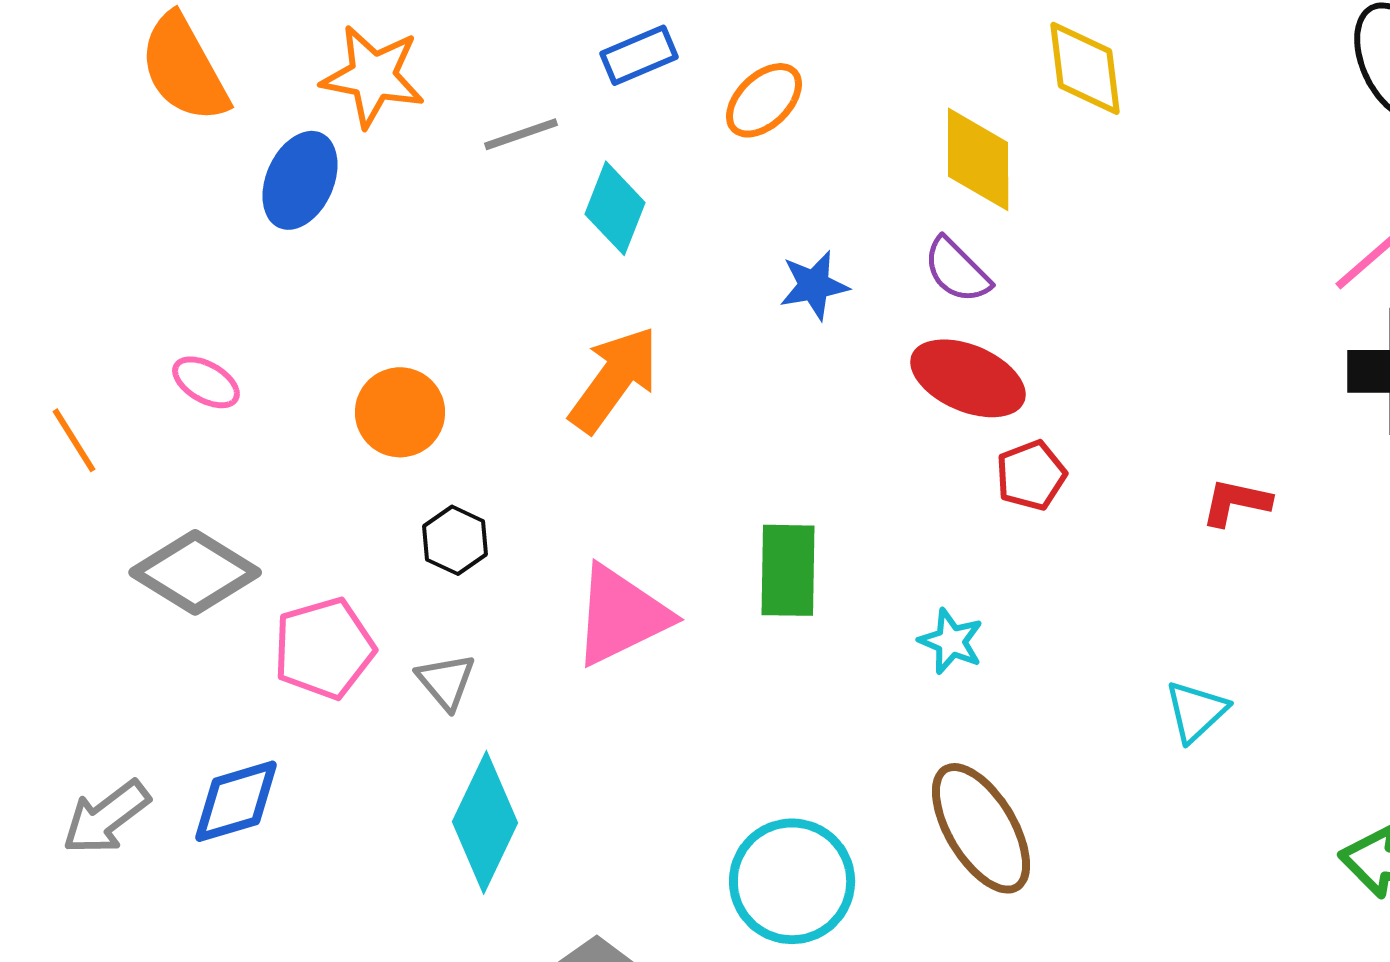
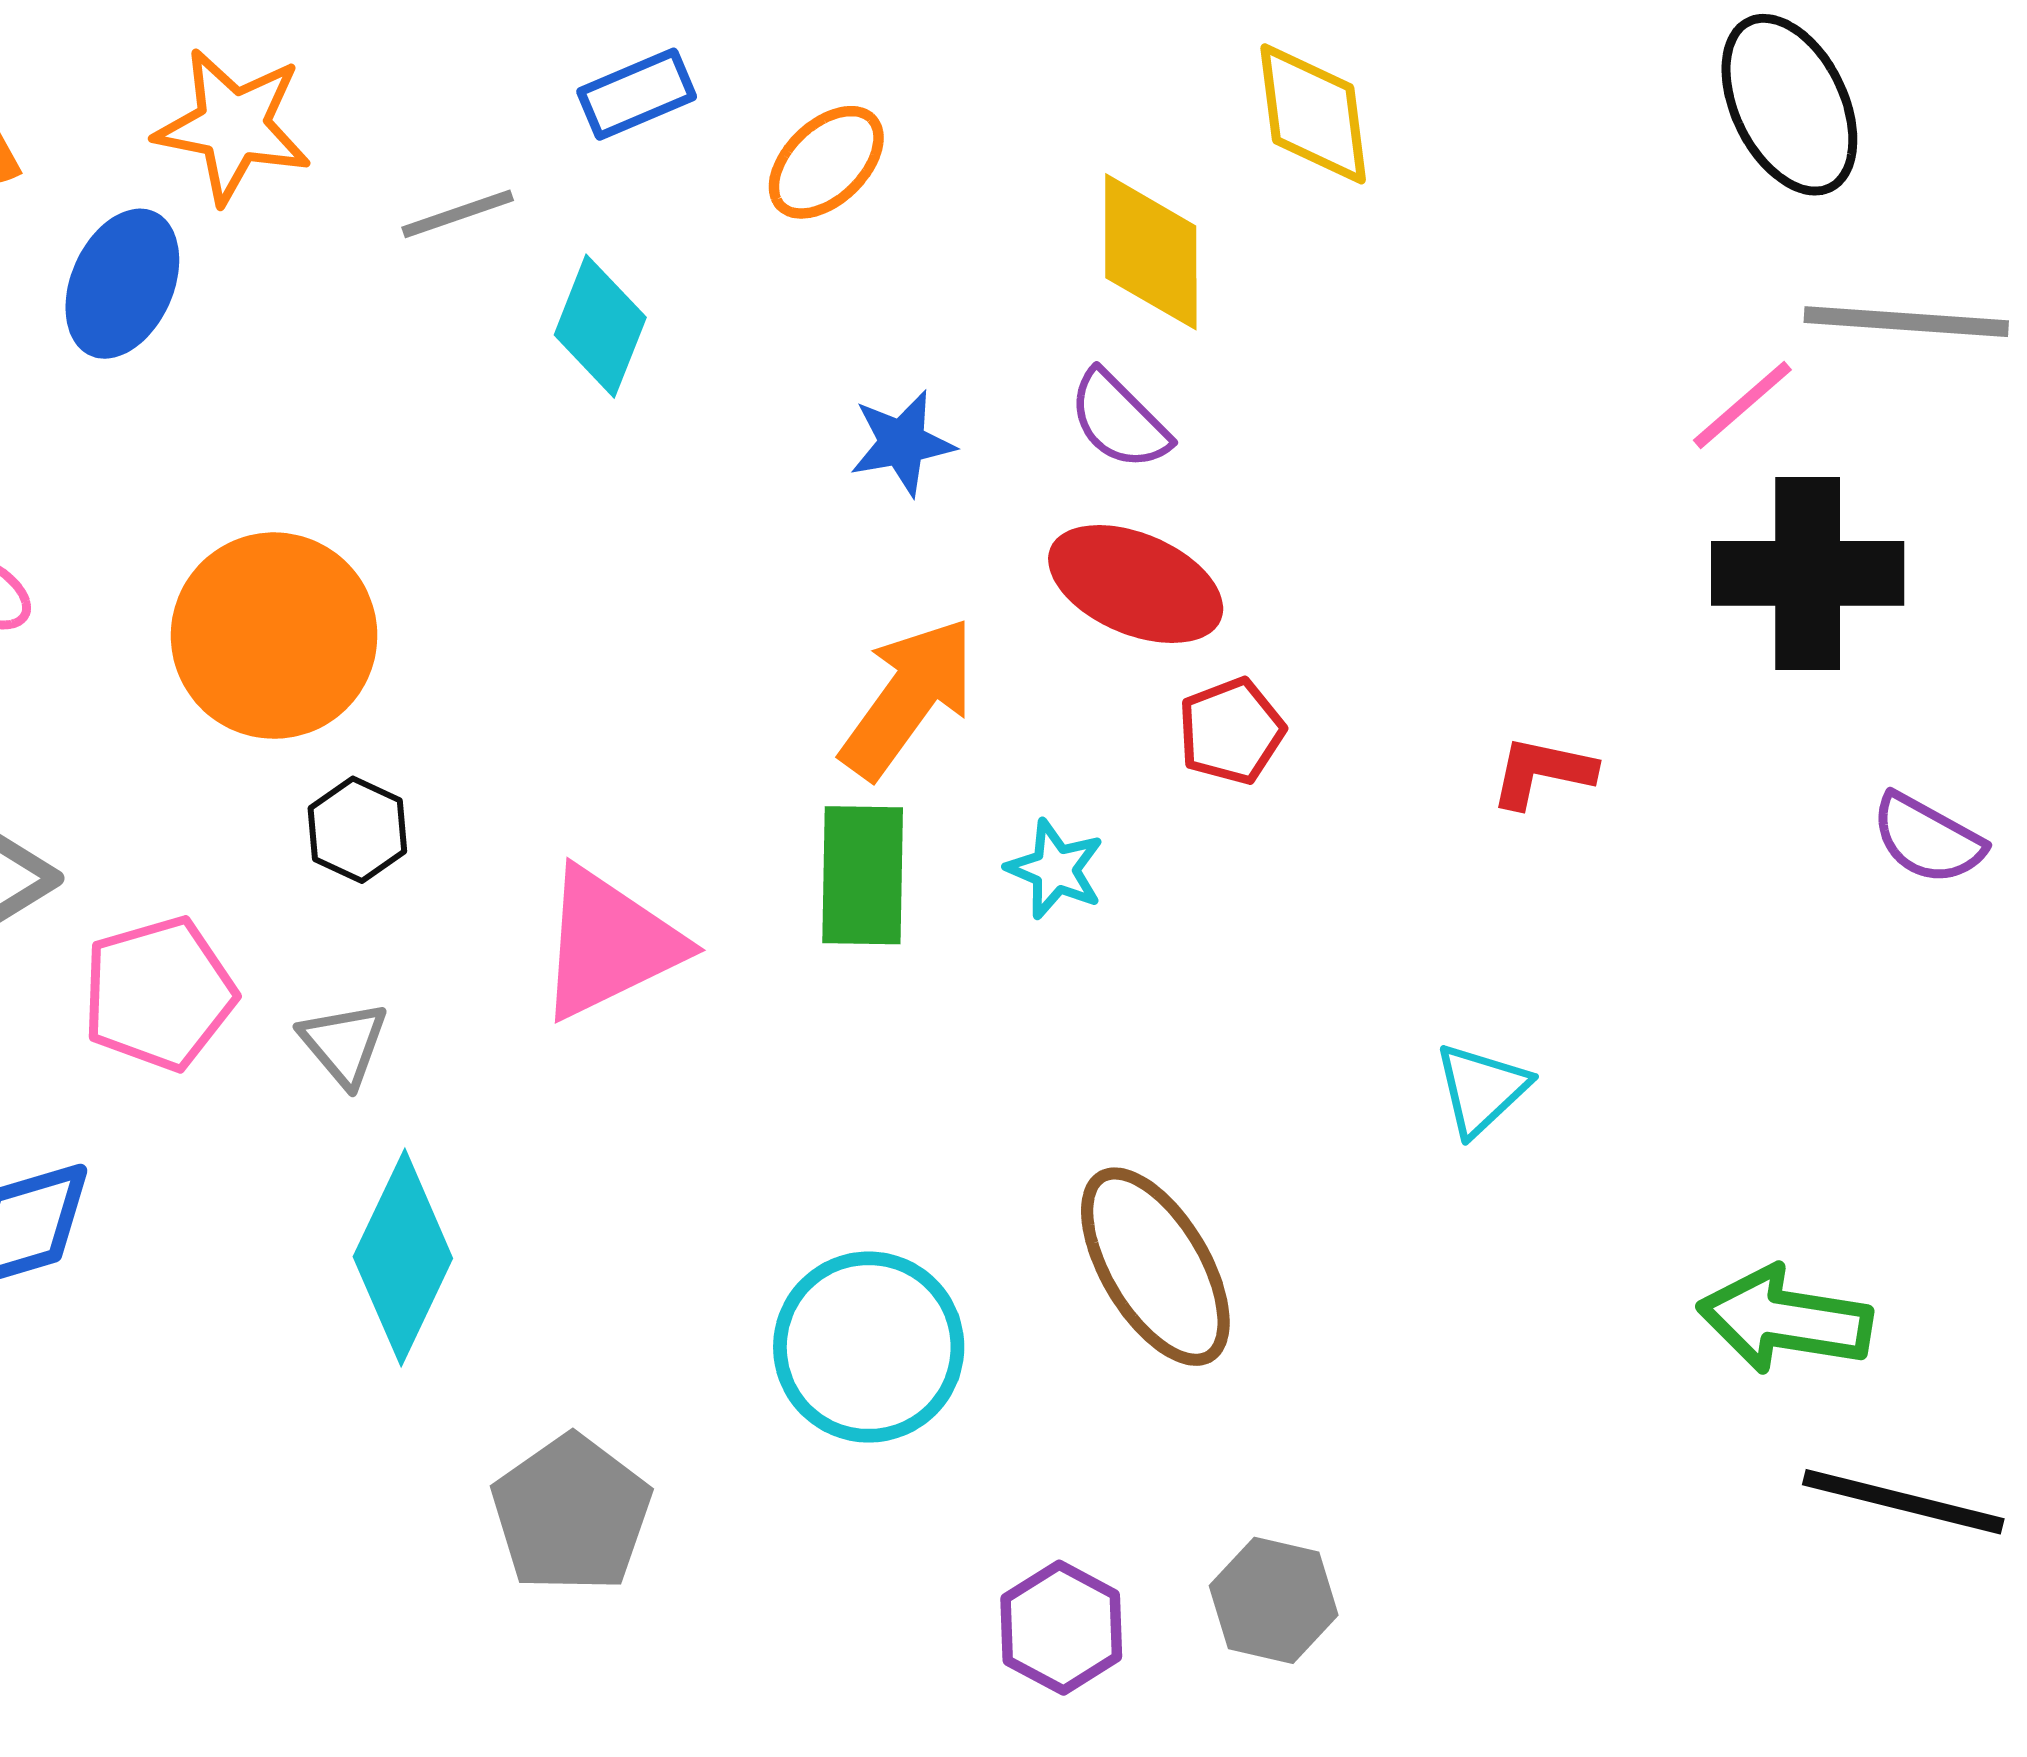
orange arrow: (614, 379) -> (908, 698), moved
orange circle: (400, 412) -> (274, 636), size x1.5
cyan star: (951, 641) -> (1055, 869), moved

